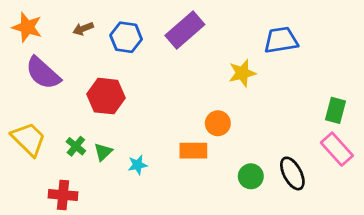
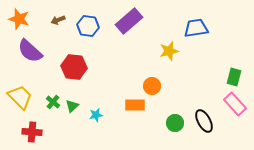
red cross: (63, 195) -> (32, 132), moved

